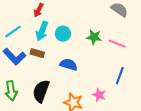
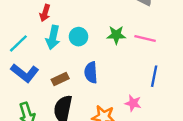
brown rectangle: (37, 53) -> (60, 79), moved, turned -32
blue semicircle: (69, 65) -> (91, 72), turned -102

